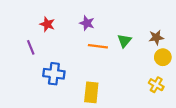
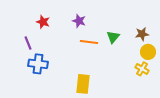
blue cross: (54, 74) -> (38, 64), moved
yellow cross: (156, 85) -> (142, 69), moved

